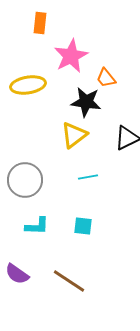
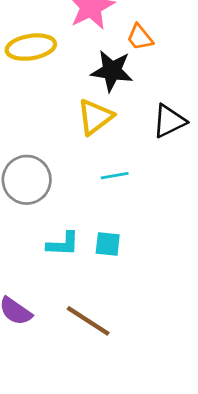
cyan L-shape: (37, 226) -> (63, 244), moved

